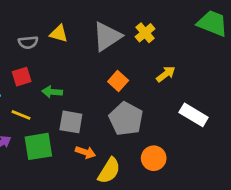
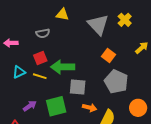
yellow triangle: (59, 34) -> (62, 14), moved
gray triangle: (107, 36) -> (98, 25), turned -35
green arrow: (52, 92) -> (63, 67), size x1.6
yellow line: (21, 115) -> (40, 76), moved

